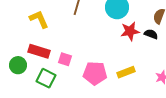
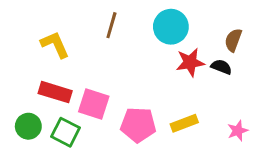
pink square: (65, 59) -> (94, 104), size x1.5
green circle: (18, 65) -> (28, 126), moved

